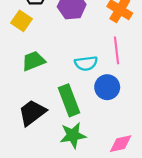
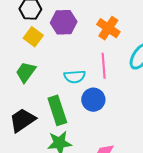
yellow square: (21, 21) -> (33, 37), moved
green trapezoid: (33, 61) -> (26, 72), turned -35

